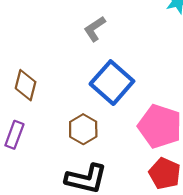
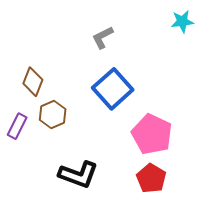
brown hexagon: (83, 129) -> (53, 115), moved

